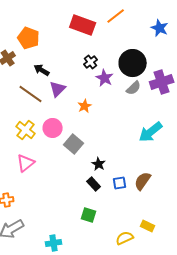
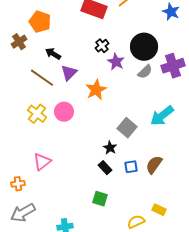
orange star: (85, 106) -> (96, 90), size x1.5
gray square: (74, 144) -> (127, 128), moved
pink triangle: (26, 163) -> (42, 162), moved

